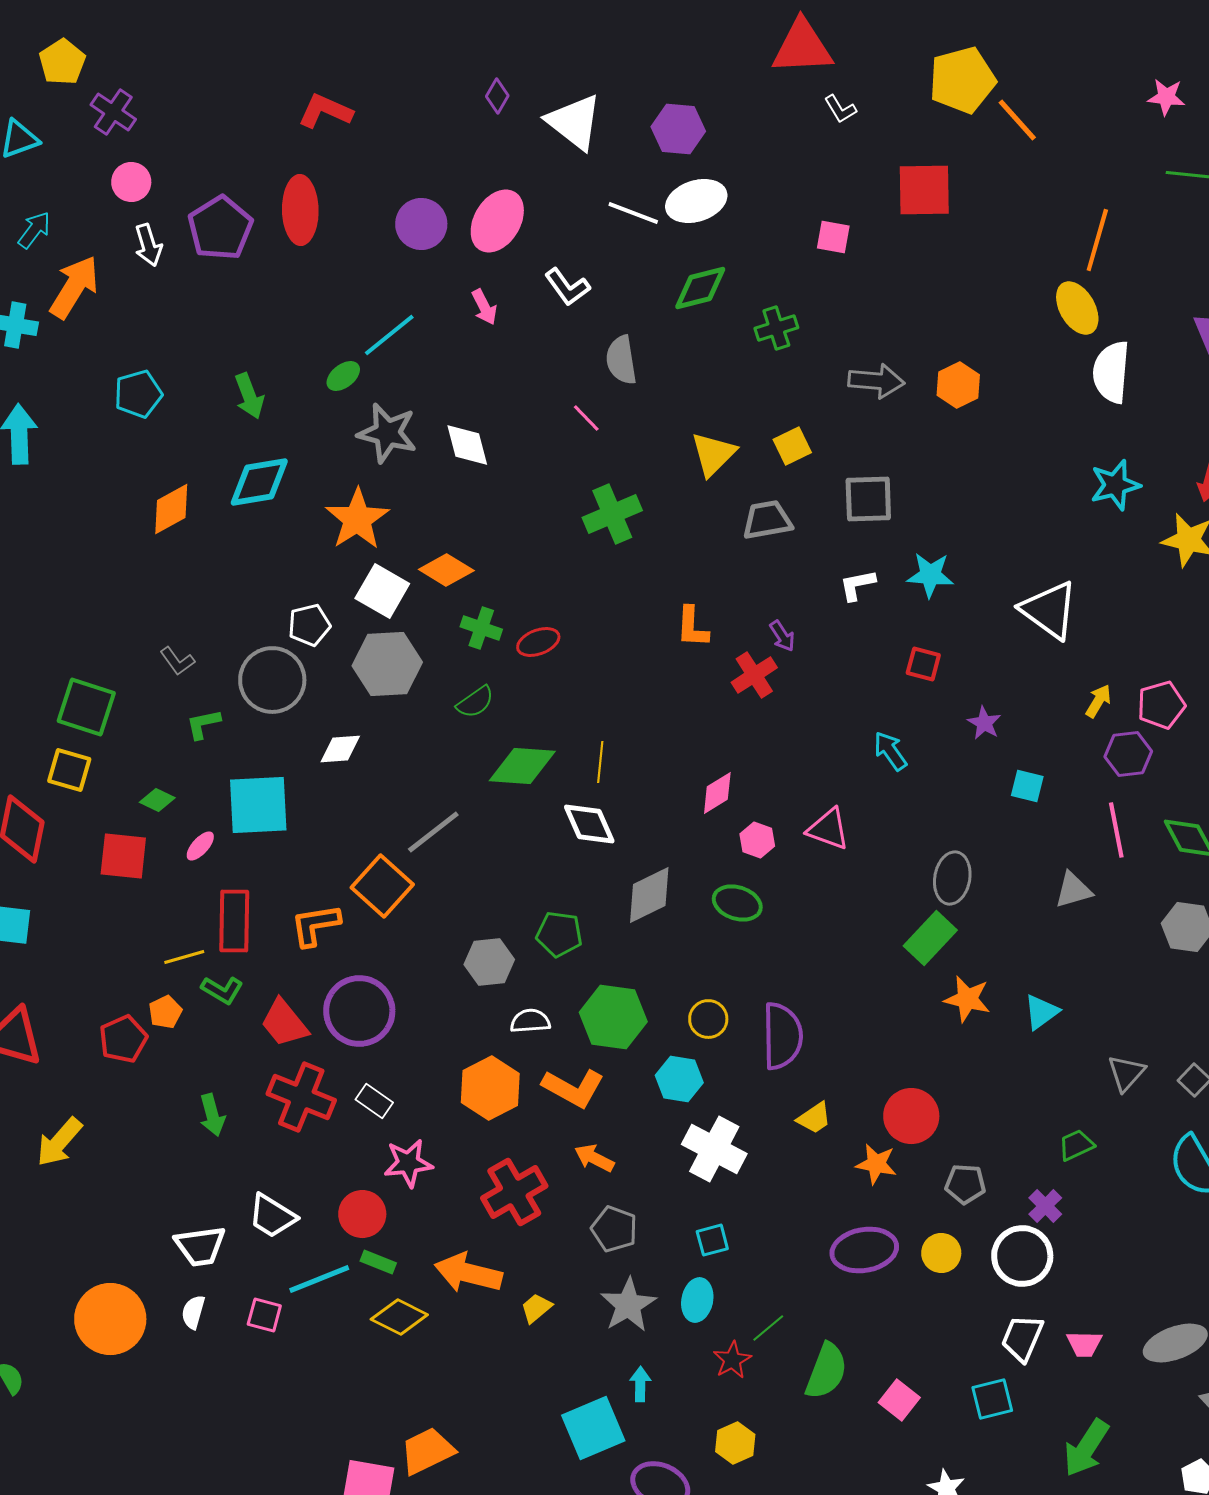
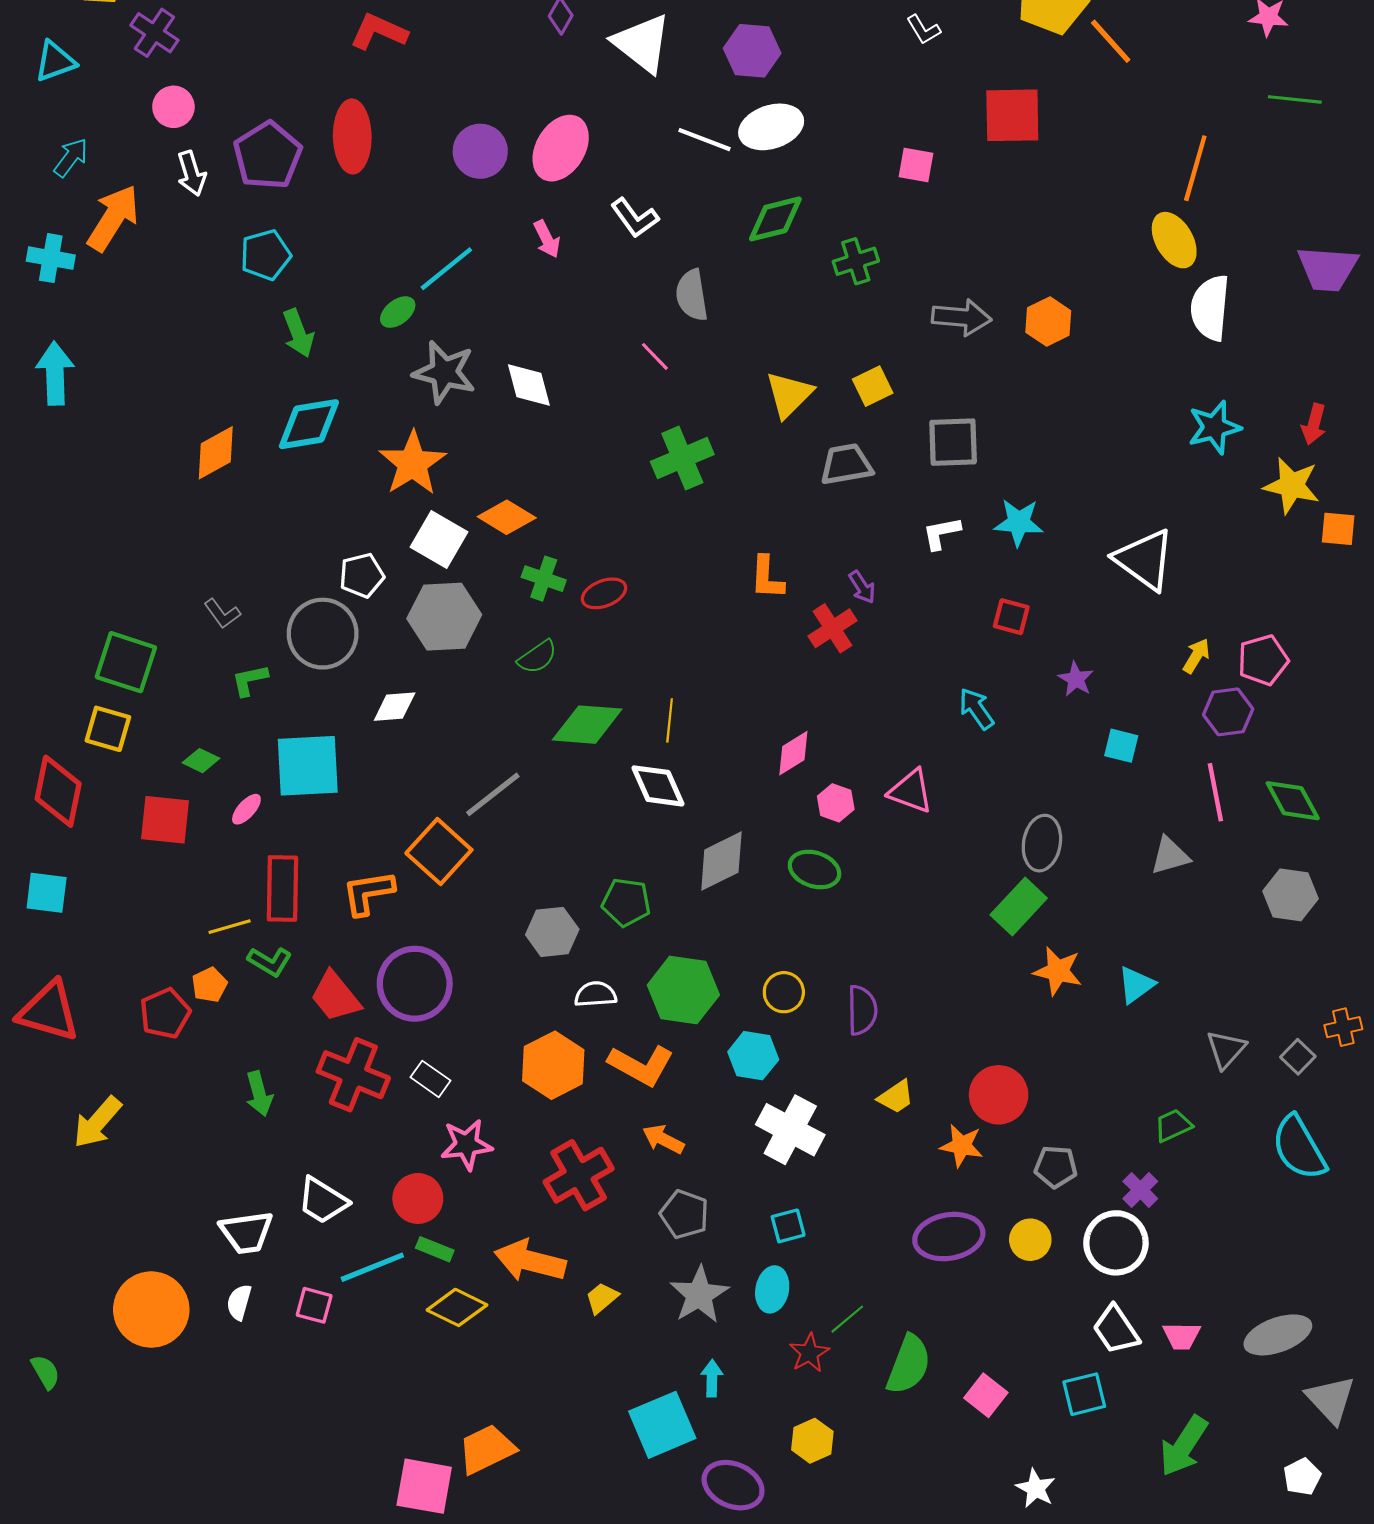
cyan pentagon: (138, 394) -> (266, 255), moved
purple semicircle: (782, 1036) -> (862, 1010), size x0.7
white trapezoid: (1022, 1338) -> (1116, 1330), turned -57

